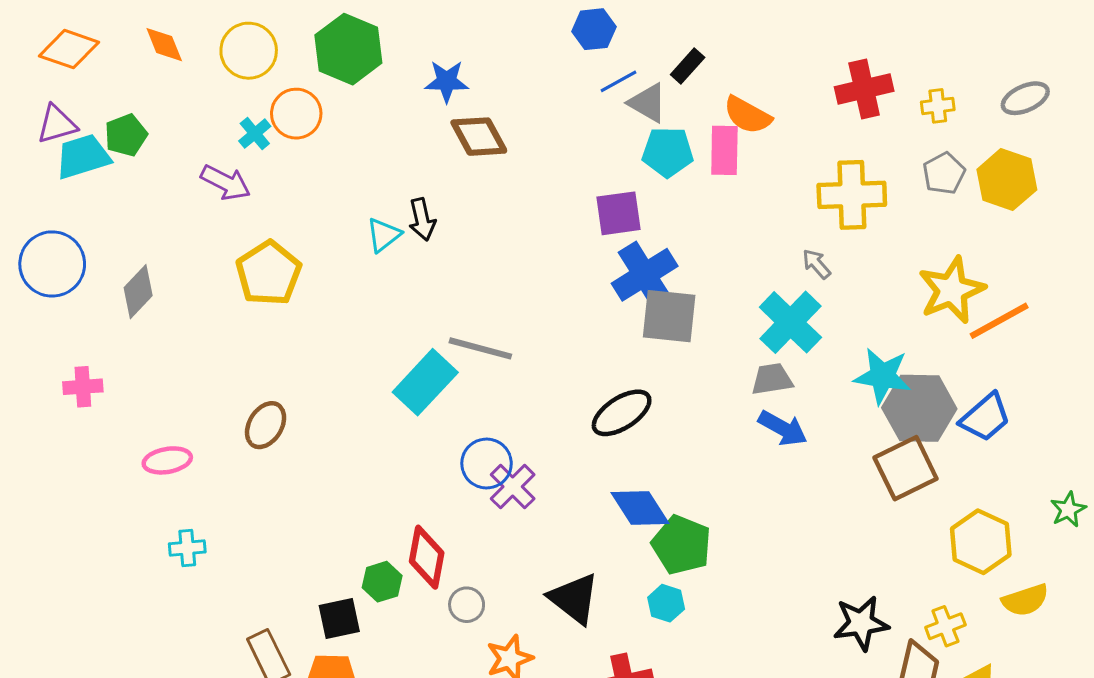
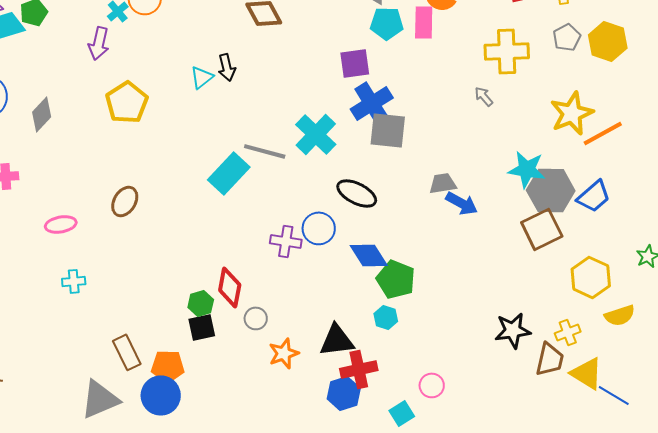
purple arrow: (226, 183) -> (99, 43), turned 76
cyan cross: (790, 322) -> (316, 134), moved
gray trapezoid: (772, 379) -> (443, 183), moved
black ellipse: (622, 413) -> (357, 193), turned 60
blue circle: (487, 464) -> (319, 228), moved
purple cross: (513, 487) -> (286, 241), turned -36
black triangle: (574, 599) -> (337, 340), moved, turned -45
black square: (339, 619) -> (202, 327), moved

